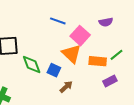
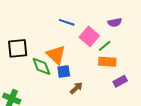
orange triangle: (71, 54) -> (56, 55), moved
green line: (116, 55) -> (105, 46), moved
blue square: (54, 70) -> (64, 71), turned -32

